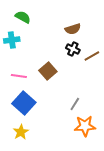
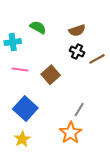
green semicircle: (23, 17) -> (38, 27), moved
pink line: (19, 76) -> (20, 69), moved
orange star: (85, 126) -> (71, 133), moved, turned -30

